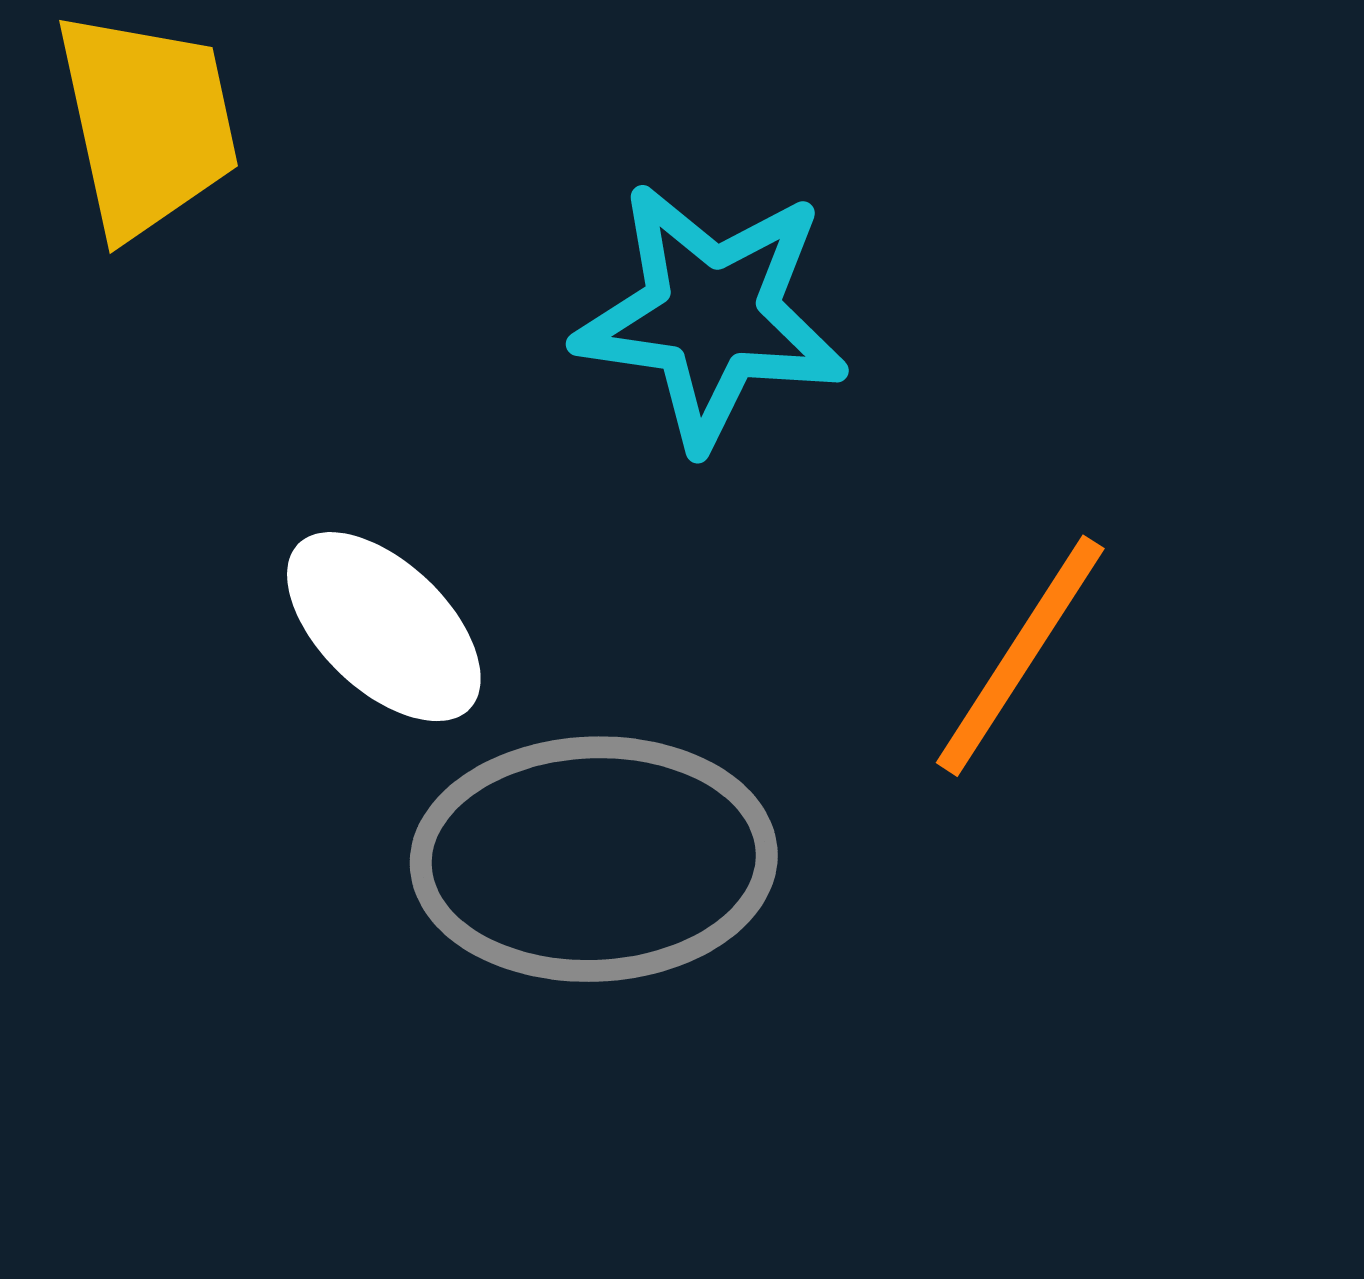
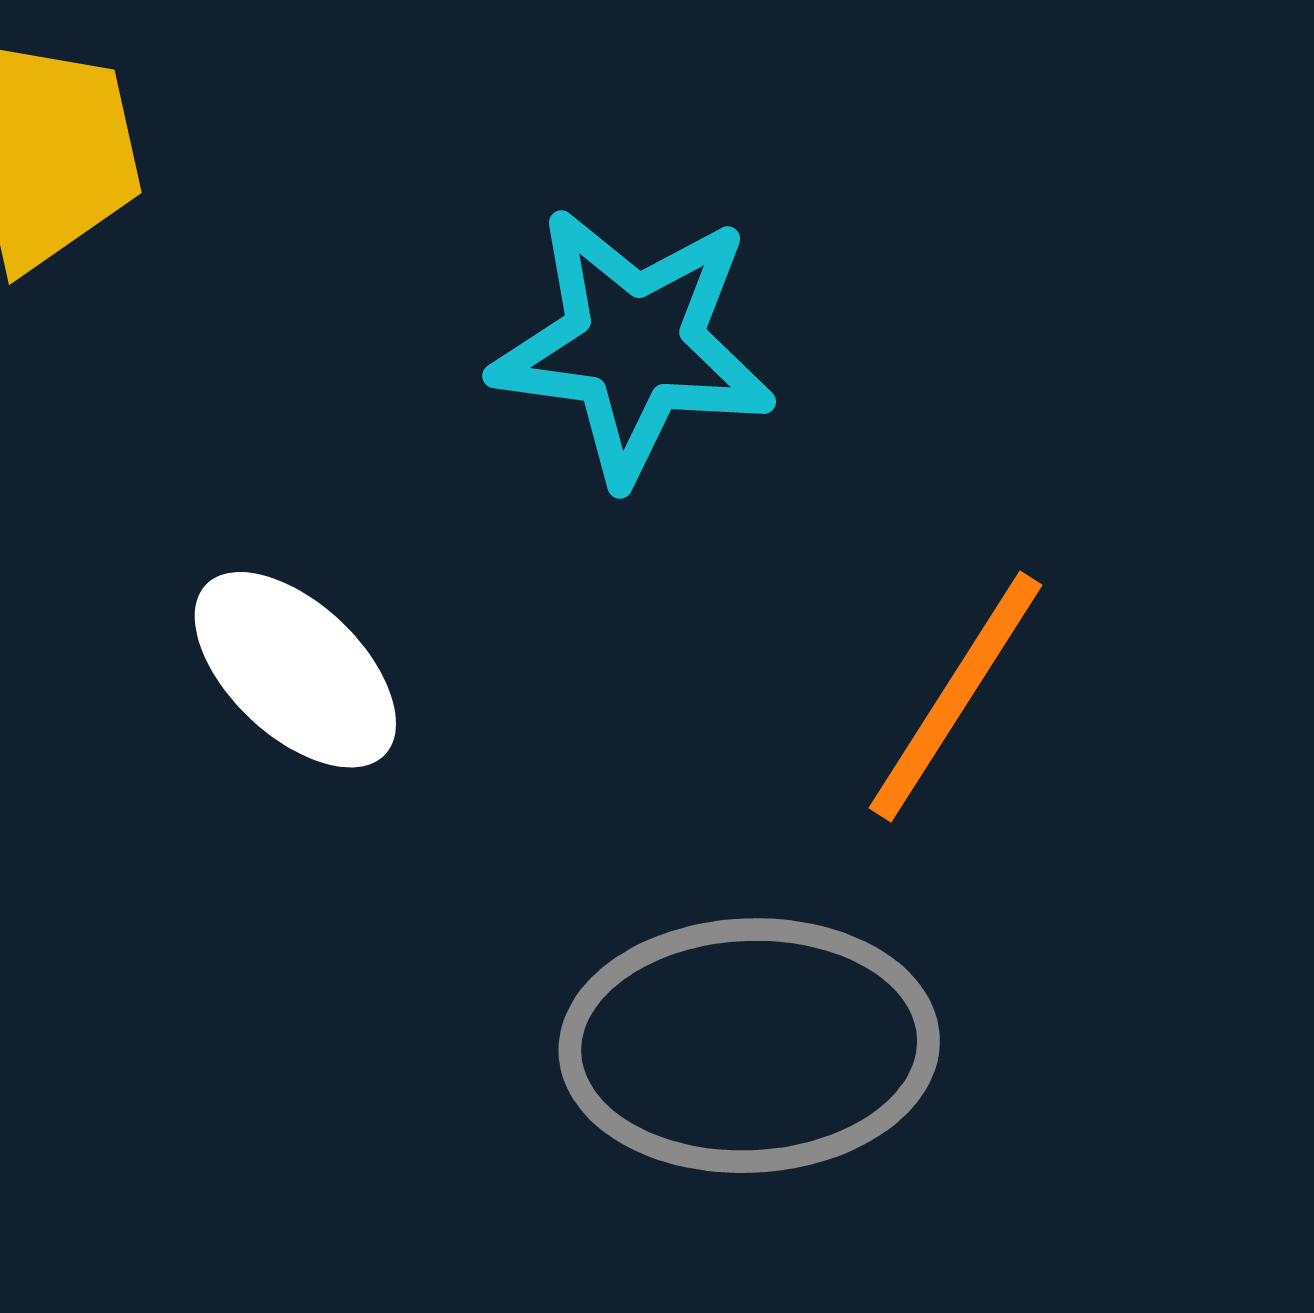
gray ellipse: (594, 859) -> (749, 1046), moved

